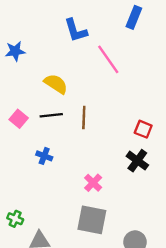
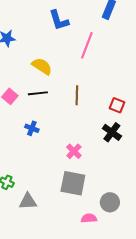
pink line: (108, 59) -> (87, 45), turned 56
brown line: (84, 118) -> (77, 95), moved

